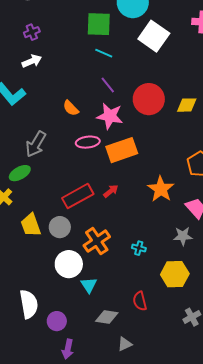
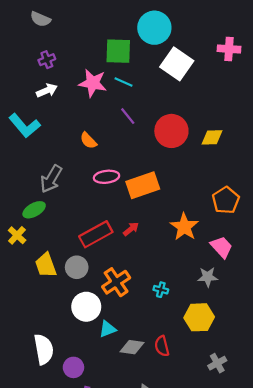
pink star: (110, 116) -> (93, 83), moved
cyan triangle: (89, 285) -> (108, 329), turned 42
gray diamond: (107, 317) -> (132, 347), moved

